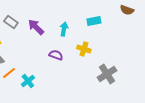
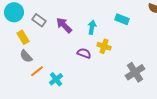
cyan rectangle: (94, 21) -> (122, 19), turned 32
yellow cross: (84, 49) -> (104, 46), moved

